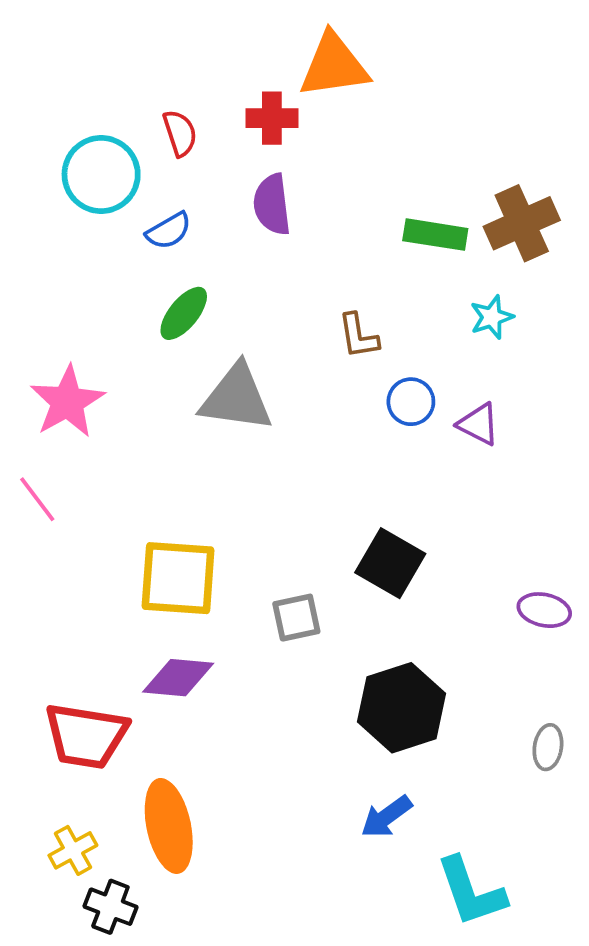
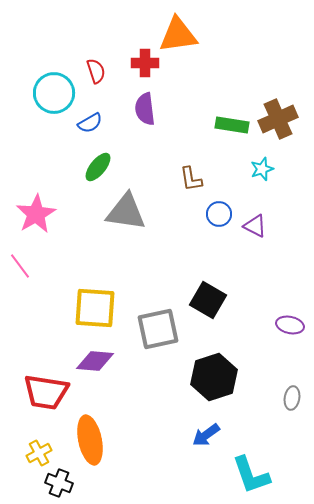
gray square: (296, 618) -> (158, 329), size x1.6

